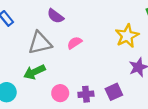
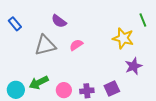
yellow star: (127, 36) -> (123, 38), turned -30
green arrow: (34, 72) -> (39, 82), moved

